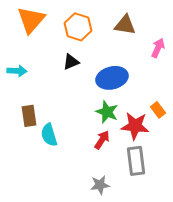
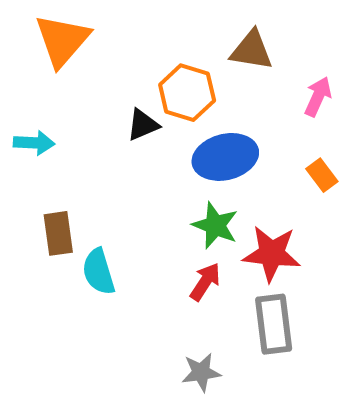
orange hexagon: (78, 27) -> (187, 93), moved
orange rectangle: (158, 110) -> (322, 175), moved

